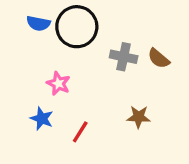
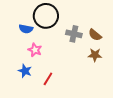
blue semicircle: (38, 23) -> (26, 29), moved
brown star: (139, 117) -> (95, 55), moved

